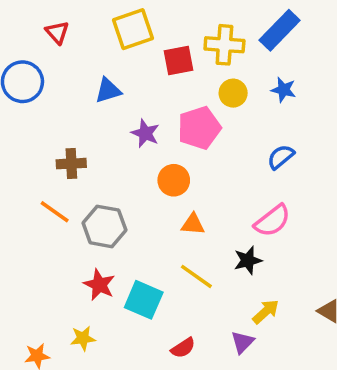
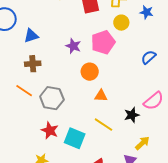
blue star: (284, 90) -> (146, 12), moved
blue triangle: (108, 91) -> (31, 36), moved
pink semicircle: (272, 221) -> (154, 101), moved

